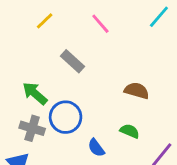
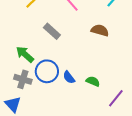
brown semicircle: (137, 91) -> (100, 30), moved
blue semicircle: (96, 148) -> (69, 77), moved

